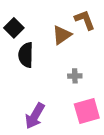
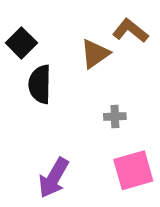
brown L-shape: (85, 20) -> (130, 31), turned -30

